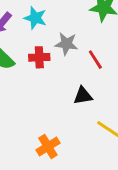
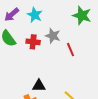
black triangle: (83, 96) -> (39, 86), moved

